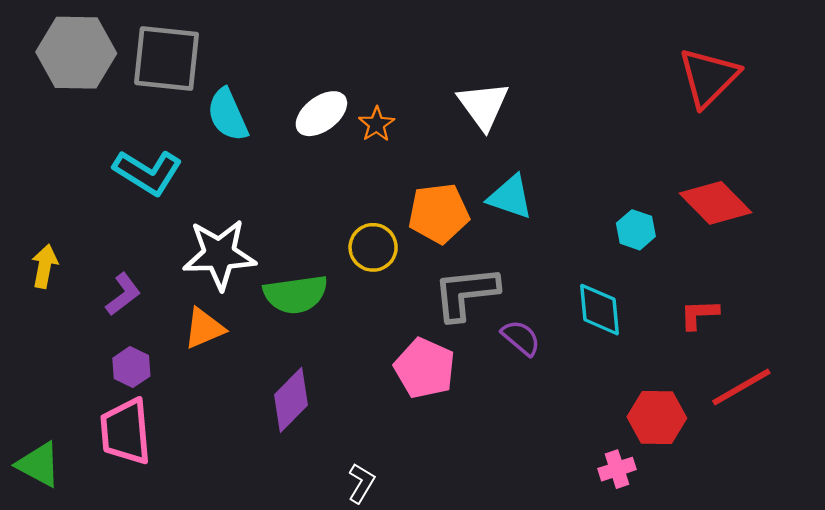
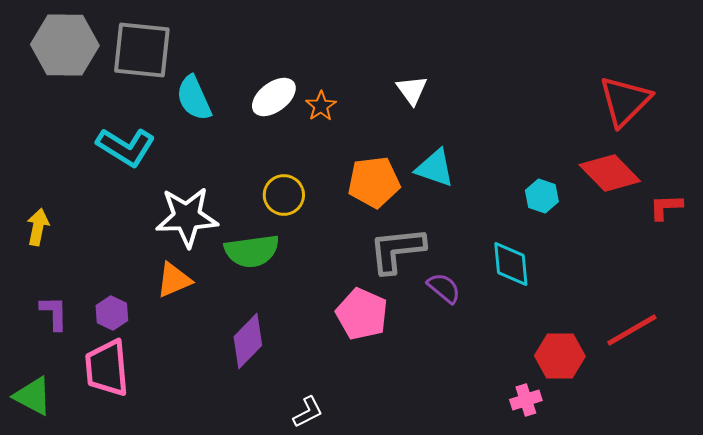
red triangle: (709, 77) -> (625, 101), moved
white triangle: (483, 105) -> (412, 90), size x0.7
yellow circle: (373, 247) -> (284, 195), moved
purple L-shape: (123, 294) -> (54, 313), moved, turned -54
red L-shape: (699, 314) -> (666, 207), moved
white L-shape: (361, 483) -> (308, 412), turned 32

